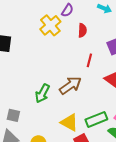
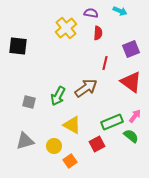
purple semicircle: (67, 10) -> (91, 13), moved, turned -112
gray square: (13, 115) -> (29, 102), moved
yellow triangle: (69, 122) -> (72, 125), moved

